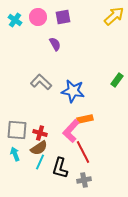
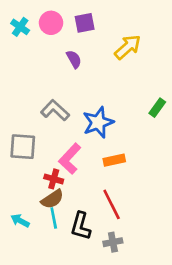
yellow arrow: (114, 16) -> (128, 47), moved
blue star: (73, 91) -> (98, 122), turned -30
gray square: (17, 130) -> (23, 147), moved
pink L-shape: (71, 131) -> (70, 159), moved
cyan arrow: (15, 154) -> (20, 221), moved, turned -40
cyan line: (40, 162) -> (54, 218), turned -35

